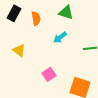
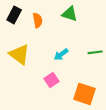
cyan arrow: (60, 37) -> (61, 54), moved
yellow triangle: (19, 50) -> (19, 54), size x1.5

